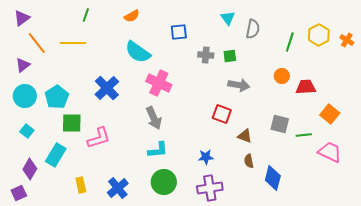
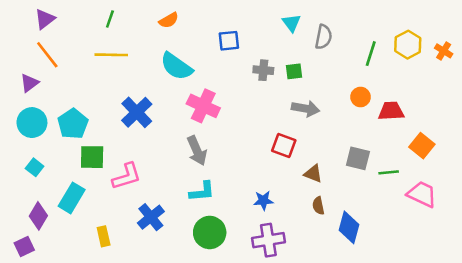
purple triangle: (22, 18) -> (45, 19), moved
yellow line: (73, 43) -> (111, 55), moved
blue cross: (118, 188) -> (151, 217), moved

